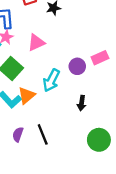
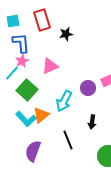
purple semicircle: (18, 134) -> (33, 151), size x1.5
black line: (43, 134) -> (68, 140), moved

